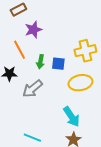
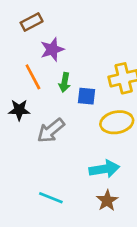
green arrow: (40, 62) -> (65, 82), moved
cyan arrow: (71, 117) -> (104, 169), turned -65

